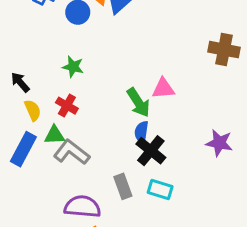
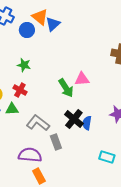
blue semicircle: (142, 132) -> (87, 123), moved
gray L-shape: (72, 152) -> (38, 123), moved
cyan rectangle: (160, 190) -> (107, 157), moved

